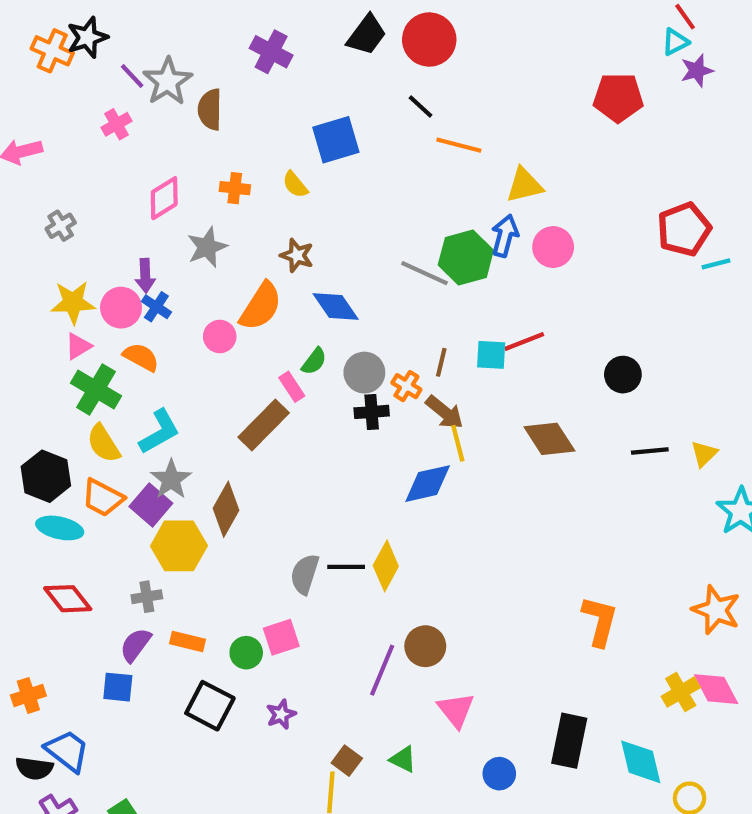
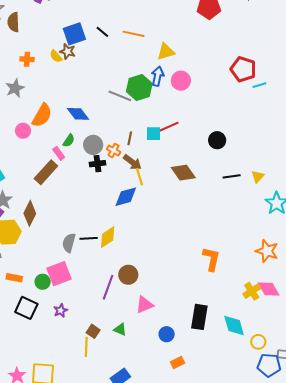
black line: (420, 106) -> (102, 32), moved
red pentagon: (684, 229) -> (243, 69), turned -30
brown star: (297, 255) -> (68, 51), moved
yellow diamond: (386, 566) -> (108, 237), turned 30
pink square: (281, 637) -> (59, 274), size x1.4
pink triangle: (456, 710) -> (144, 305), turned 48

